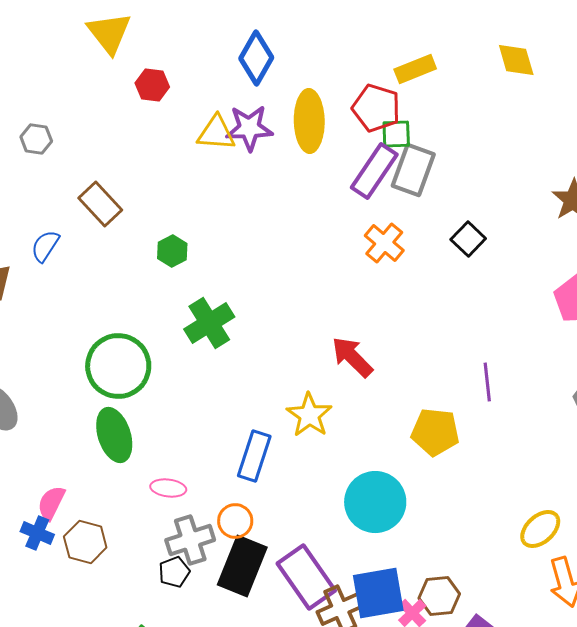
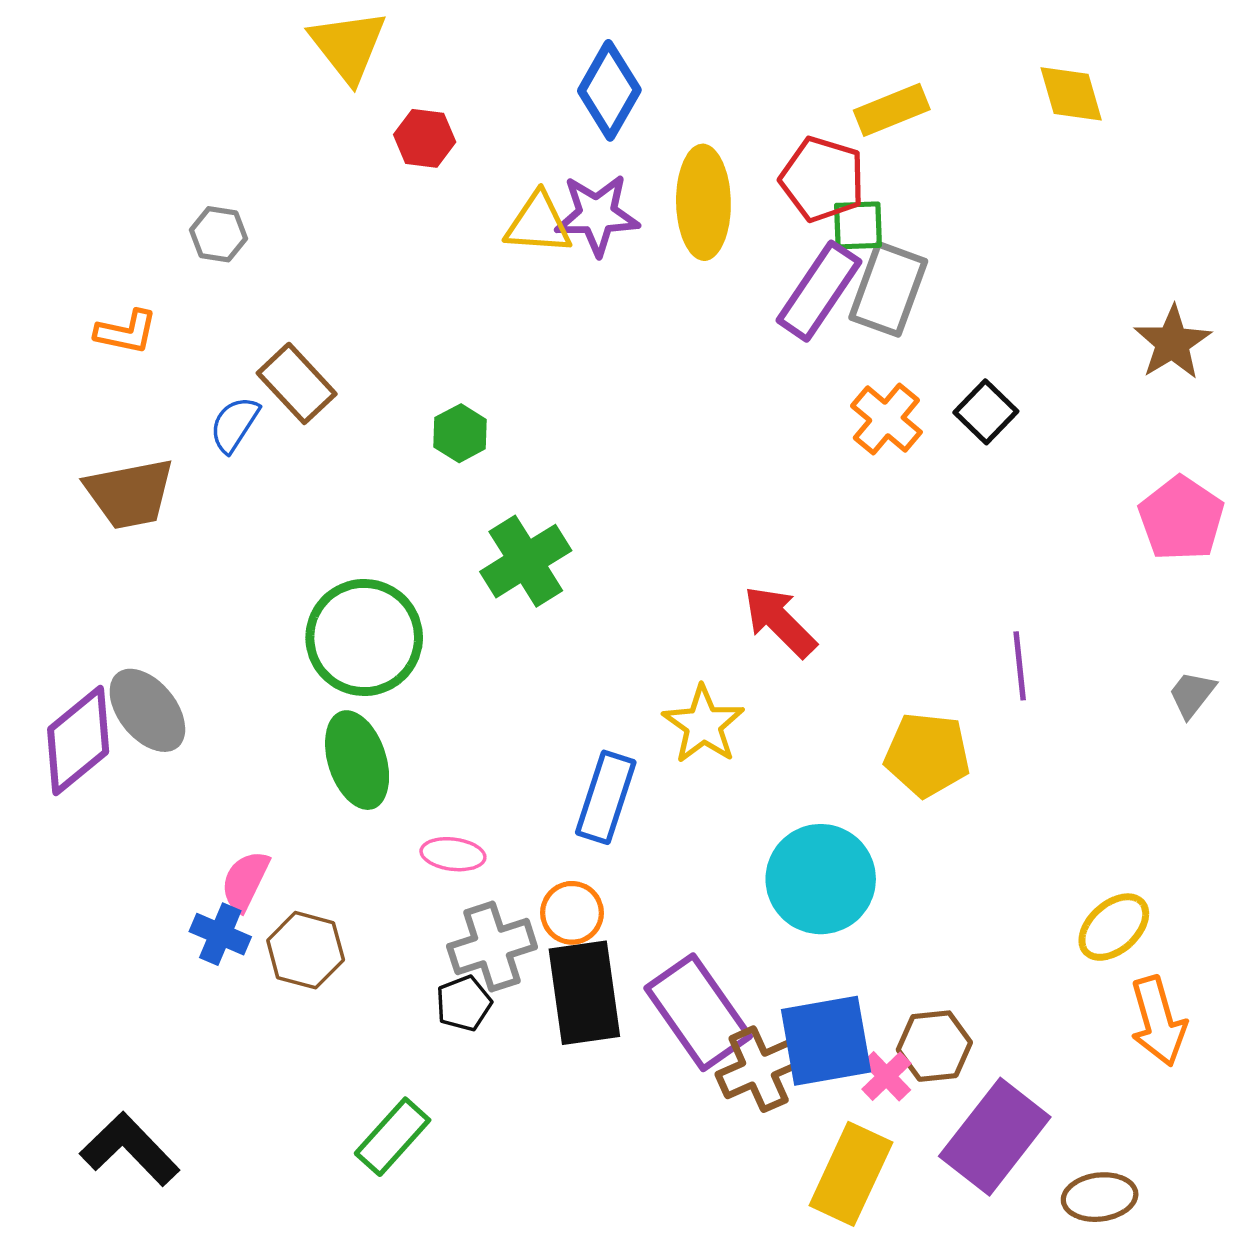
brown rectangle: (100, 204) -> (297, 383), moved
orange cross: (384, 243) -> (886, 419), moved
black rectangle: (242, 566) -> (584, 993), turned -30

